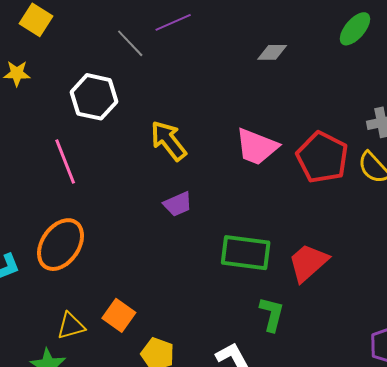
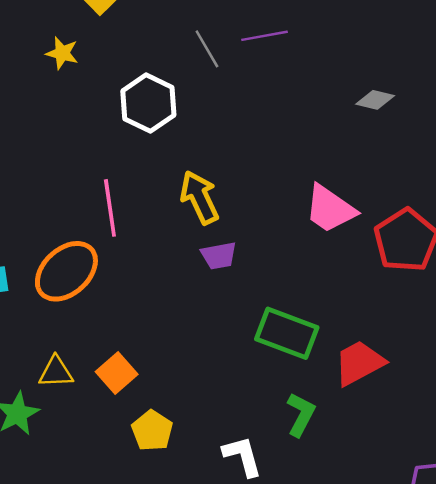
yellow arrow: (168, 141) -> (199, 197), moved
pink line: (65, 161) -> (110, 208), moved

